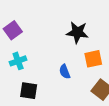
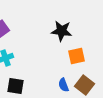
blue semicircle: (65, 72) -> (64, 85), moved

